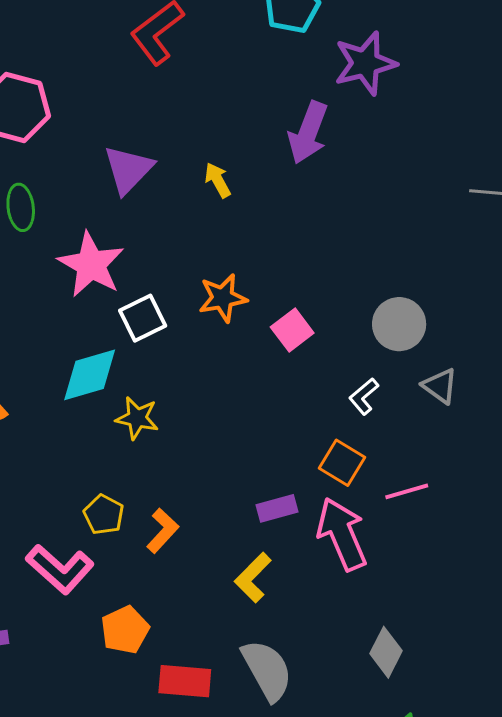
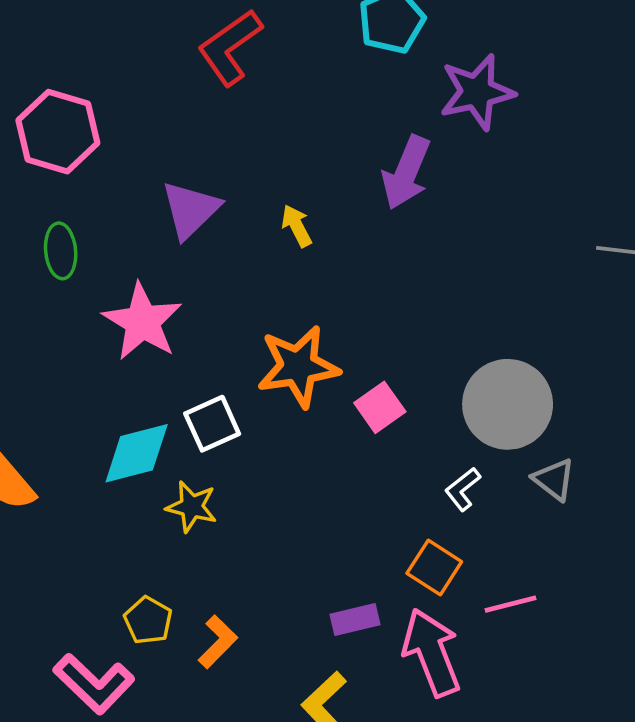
orange star: (223, 298) -> (298, 366), size x1.4
white square: (143, 318) -> (212, 424), moved
gray circle: (399, 324) -> (508, 404), size x1.4

